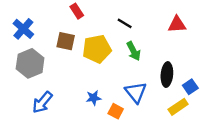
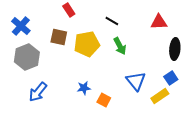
black ellipse: (167, 75) -> (175, 49), moved
blue triangle: (136, 92) -> (136, 81), moved

